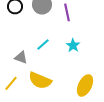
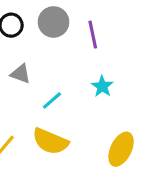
cyan line: (43, 44) -> (52, 101), moved
gray triangle: (21, 57) -> (21, 74), moved

